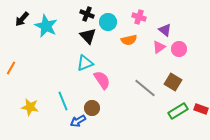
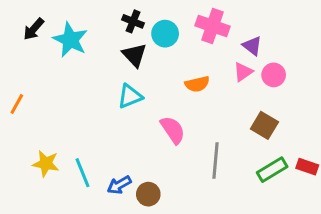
pink cross: (139, 17) -> (212, 26), size x1.5
orange semicircle: (129, 40) -> (197, 84), moved
pink semicircle: (102, 80) -> (173, 130), moved
gray line: (145, 88) -> (216, 160), moved, turned 55
cyan line: (63, 101) -> (83, 173), moved
brown circle: (92, 108) -> (148, 194), moved

